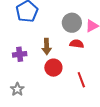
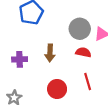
red circle: (53, 68) -> (57, 89), moved
red line: (81, 80) -> (88, 82), moved

